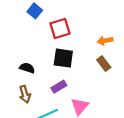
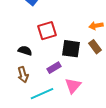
red square: (60, 28) -> (47, 31), moved
black square: (63, 58) -> (71, 49), moved

